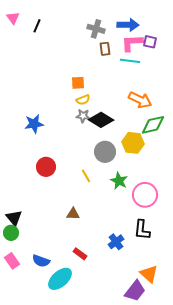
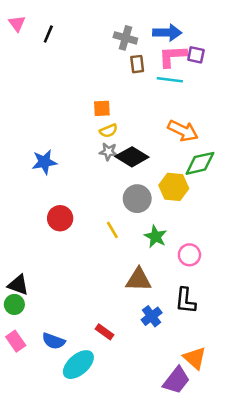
pink circle: (145, 195) -> (189, 255), size x0.7
brown triangle: (73, 214) -> (138, 280), moved, size x1.5
black triangle: (14, 218) -> (18, 285), turned -30

